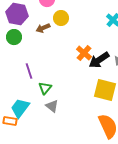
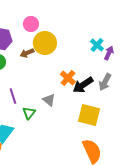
yellow circle: (61, 18) -> (45, 43), size x1.5
gray triangle: (52, 106) -> (49, 100), moved

